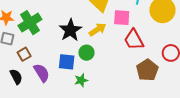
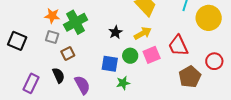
pink square: (122, 18) -> (152, 55), moved, turned -30
black star: (70, 30) -> (115, 32), size x0.6
purple semicircle: (42, 73) -> (82, 85), moved

